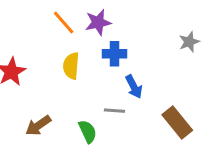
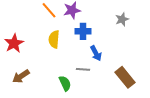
gray star: (189, 42) -> (122, 19), moved
brown arrow: (38, 126) -> (21, 76), moved

